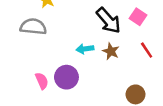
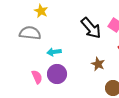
cyan arrow: (85, 49) -> (54, 52), moved
brown star: (111, 51) -> (98, 64), moved

